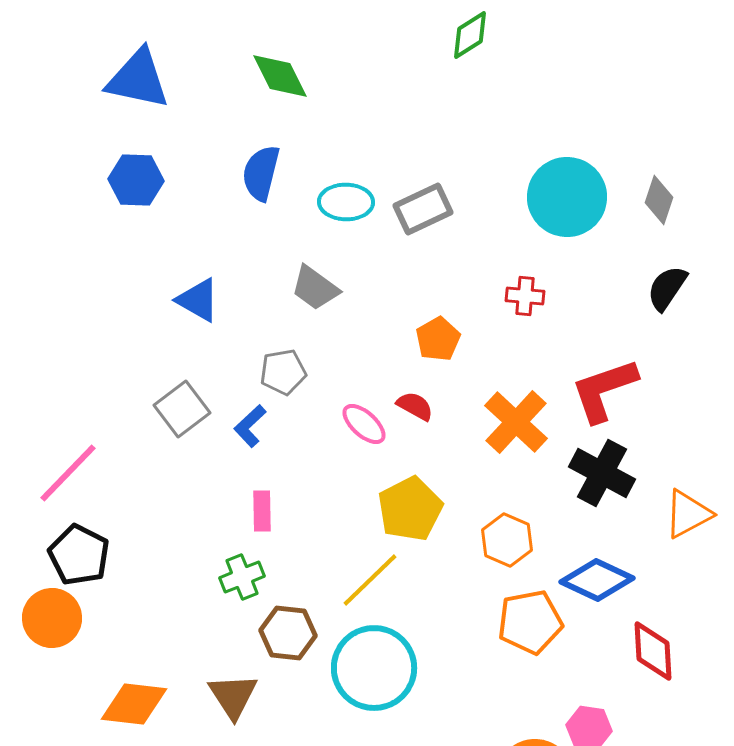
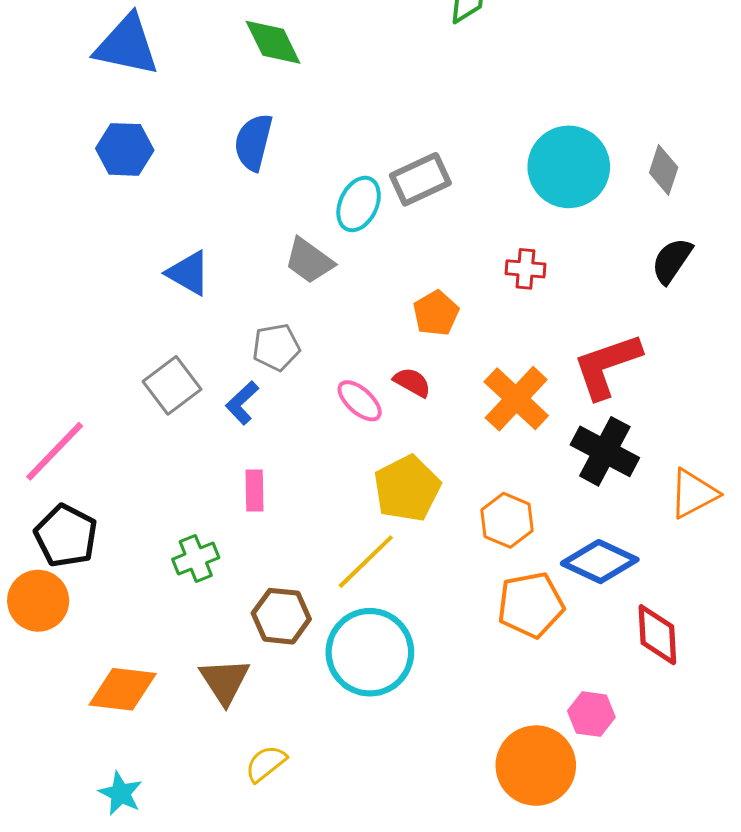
cyan ellipse: (346, 202) -> (359, 204), moved, turned -66
green cross: (242, 577) -> (196, 558), moved

